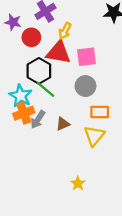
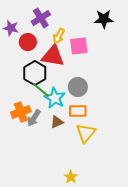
pink square: (87, 57) -> (79, 46), moved
cyan star: (21, 96) -> (55, 98), moved
orange rectangle: (100, 112) -> (78, 111), moved

